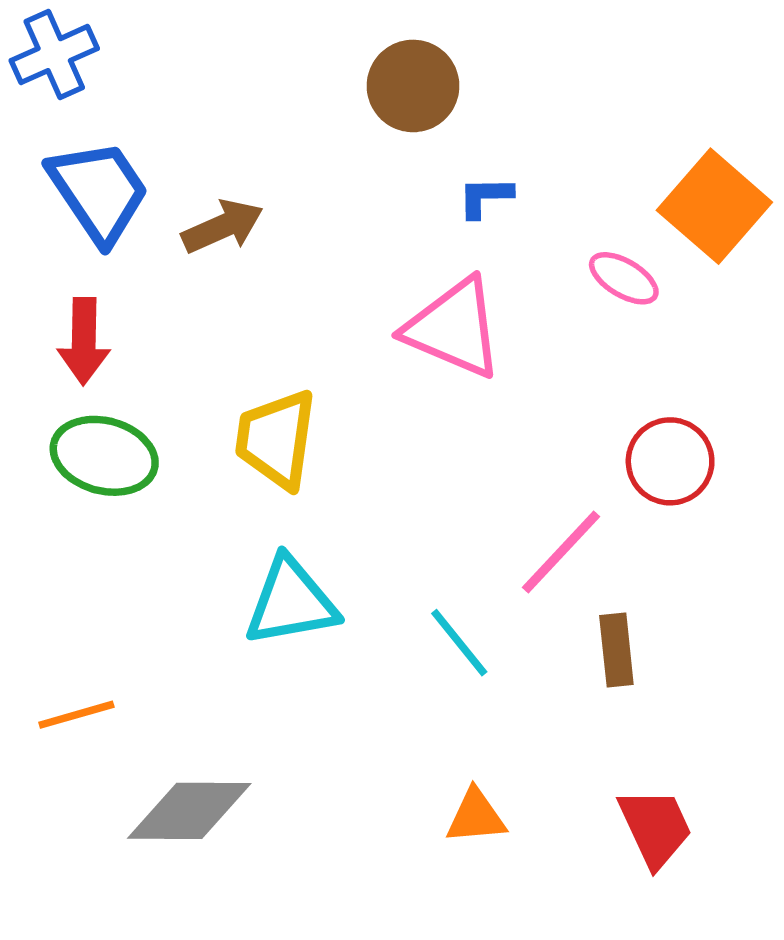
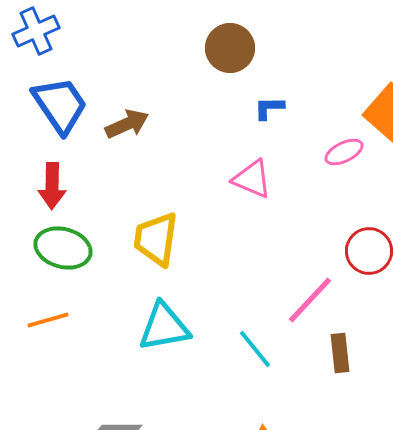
pink ellipse: (624, 278) -> (344, 152), turned -57
pink triangle: (454, 328) -> (252, 179), size x0.7
orange line: (76, 715) -> (48, 320), moved

